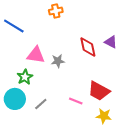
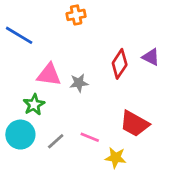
red diamond: (88, 47) -> (120, 64), turned 45
pink line: (76, 101) -> (90, 137), moved
yellow star: (104, 116) -> (116, 158), moved

